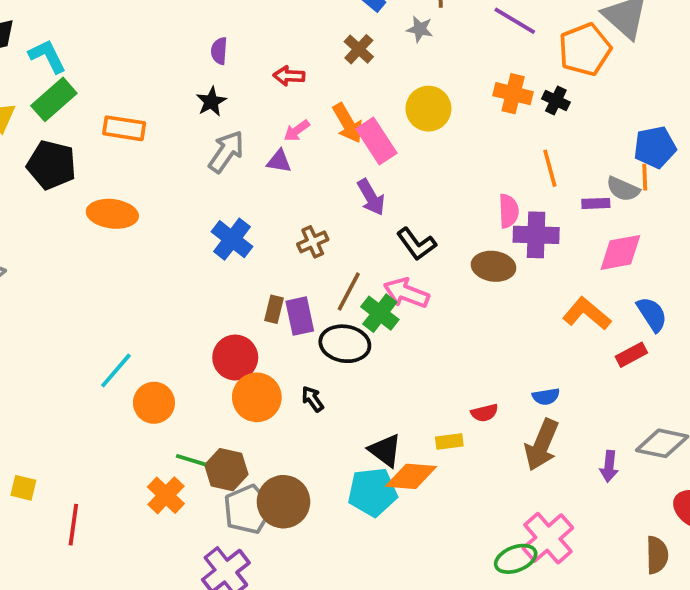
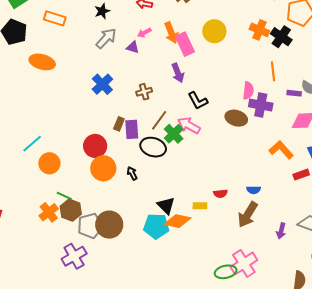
black cross: (556, 101) -> (281, 37), size x1.5
brown hexagon: (226, 470) -> (71, 210), moved

